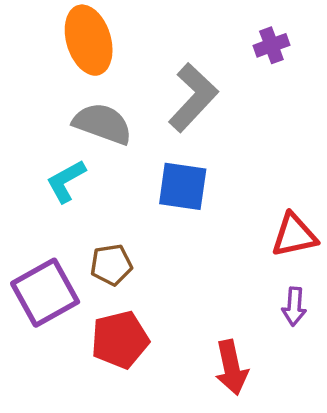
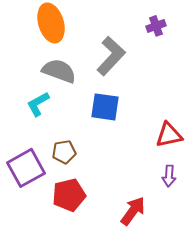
red arrow: (231, 368) -> (133, 211), turned -132

